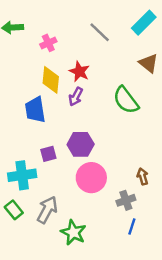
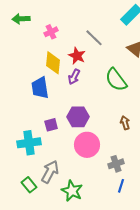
gray line: (100, 32) -> (94, 38), moved
brown arrow: (143, 176) -> (125, 123), moved
green rectangle: (14, 210) -> (29, 185), moved

